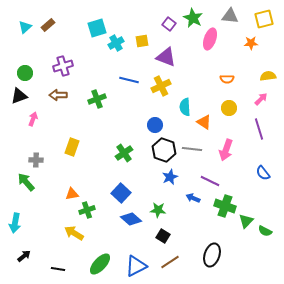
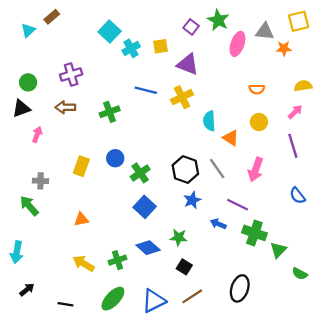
gray triangle: (230, 16) -> (265, 31), moved
brown rectangle: (48, 25) -> (52, 17), moved
cyan square: (97, 28) -> (110, 31), turned -30
blue circle: (155, 125) -> (115, 158), moved
gray line: (192, 149) -> (217, 168), turned 48
blue square: (121, 193) -> (145, 207), moved
green cross: (87, 210) -> (117, 260), moved
green semicircle: (265, 231) -> (300, 274), moved

